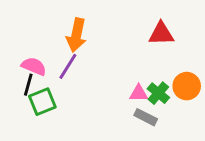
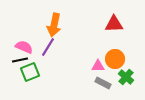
black line: (28, 85) -> (20, 60), turned 63
orange circle: (187, 86) -> (115, 59), moved
green cross: (158, 93) -> (126, 77), moved

